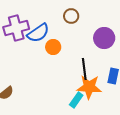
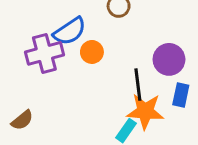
purple cross: (16, 28) -> (44, 53), moved
purple circle: (104, 38) -> (169, 59), moved

